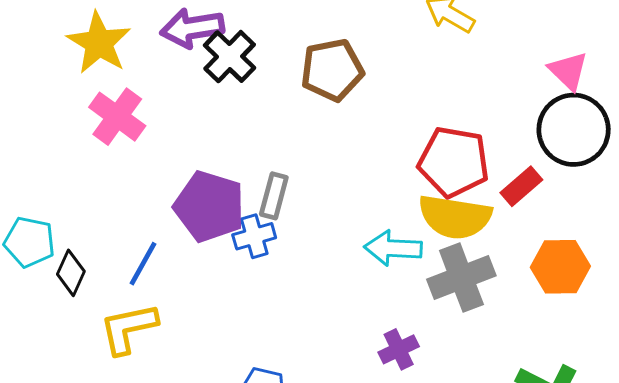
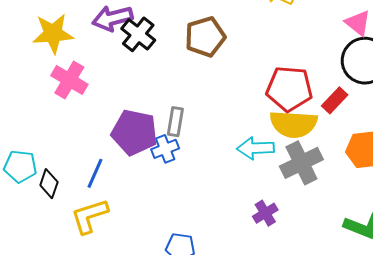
yellow star: (99, 43) -> (53, 34), turned -30

